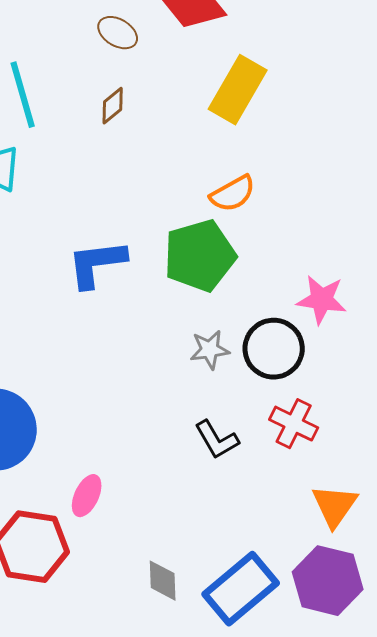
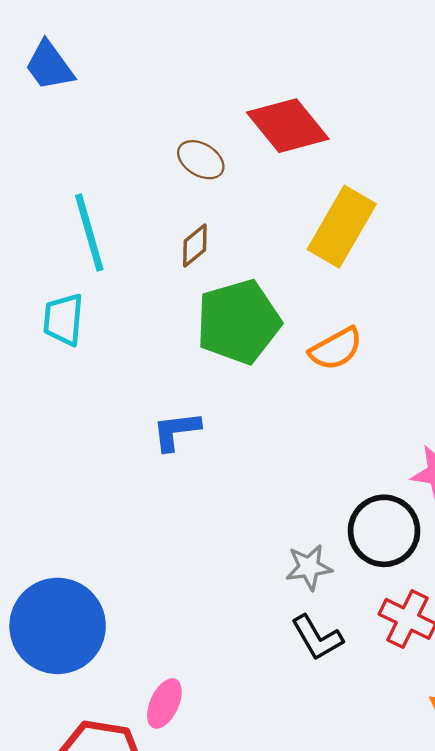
green pentagon: (200, 256) -> (238, 322), moved
blue L-shape: (97, 264) -> (176, 431), size x0.7
gray star: (210, 350) -> (309, 567), moved

